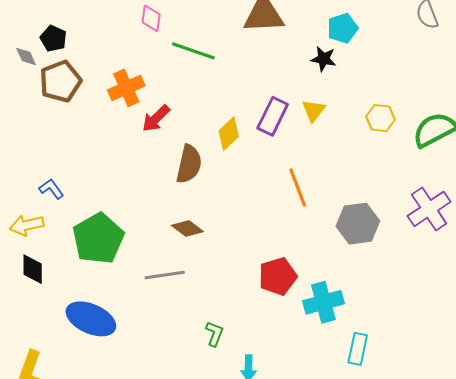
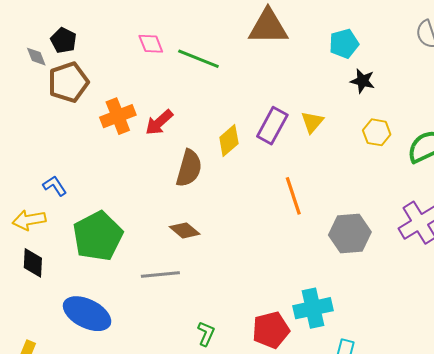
pink diamond: (151, 18) -> (151, 44), moved, turned -32
black star: (324, 59) -> (363, 81), moved
orange cross: (126, 88) -> (118, 116), moved
red pentagon: (278, 276) -> (271, 330), moved

